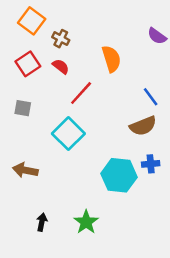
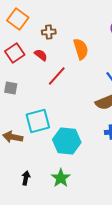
brown cross: (61, 39) -> (49, 32), moved, turned -32
cyan square: (68, 134) -> (38, 121), moved, turned 30
cyan hexagon: (119, 175) -> (67, 141), moved

